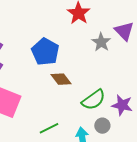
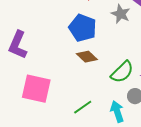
blue pentagon: (45, 52) -> (83, 28), moved

